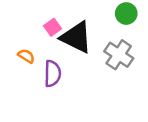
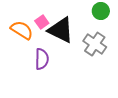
orange semicircle: (26, 56) -> (22, 30), moved, size x1.6

